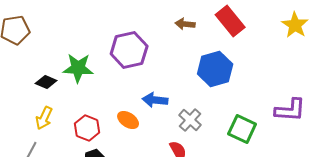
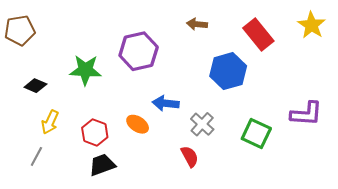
red rectangle: (230, 21) -> (258, 35), moved
black diamond: (46, 82) -> (35, 86), moved

